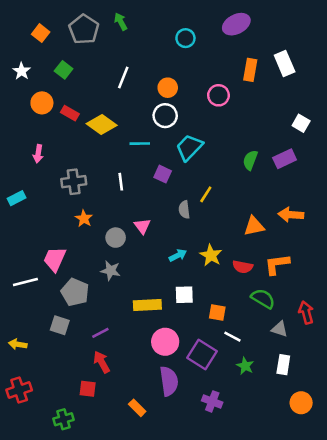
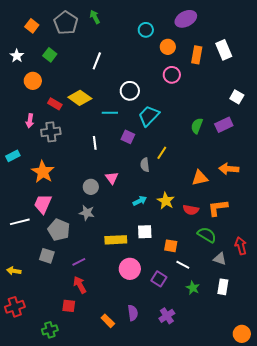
orange circle: (168, 88) -> (168, 47), moved
red rectangle: (70, 113) -> (55, 104), moved
gray cross: (74, 182) -> (51, 132), moved
orange star: (84, 219) -> (43, 172), moved, size x1.6
purple square: (202, 354) -> (159, 279), size x0.7
purple semicircle: (169, 381) -> (133, 313), moved, size x0.7
purple cross: (212, 401) -> (167, 316), turned 35
orange circle: (301, 403) -> (242, 334), moved

